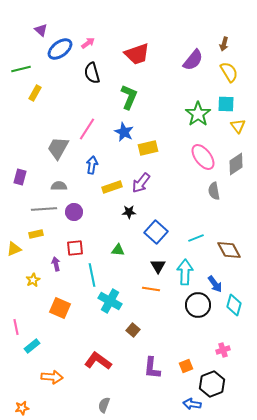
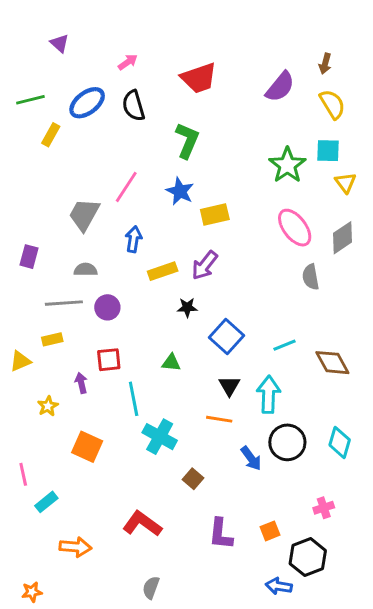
blue ellipse: (60, 49) -> (87, 103), moved
blue arrow: (215, 284) -> (251, 458), moved

